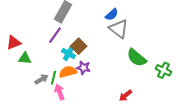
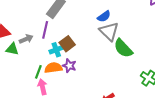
purple line: (55, 35) -> (45, 30), turned -30
cyan cross: (68, 54) -> (56, 50), turned 32
green semicircle: (137, 58) -> (123, 48), moved
gray arrow: (42, 79) -> (26, 39), moved

